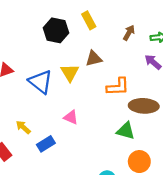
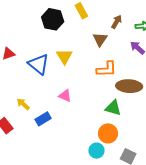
brown triangle: (94, 59) -> (100, 39), moved, turned -42
orange circle: (139, 162) -> (108, 133), moved

